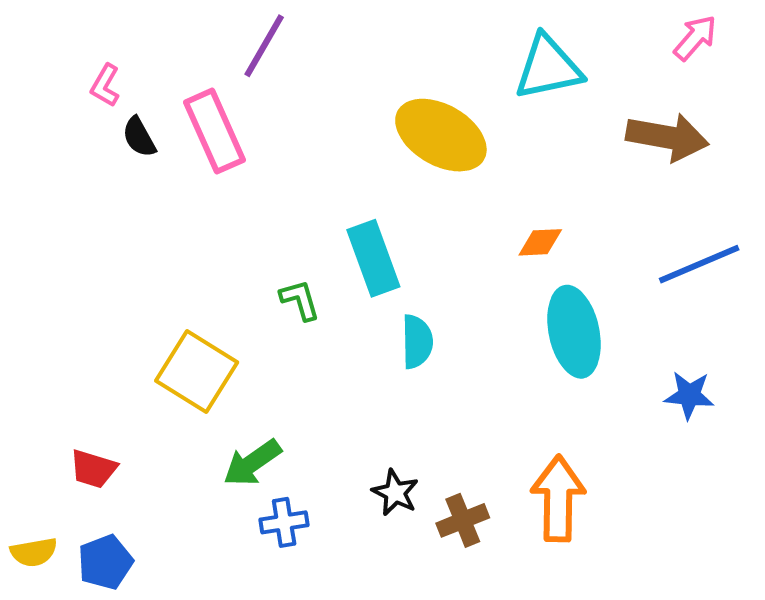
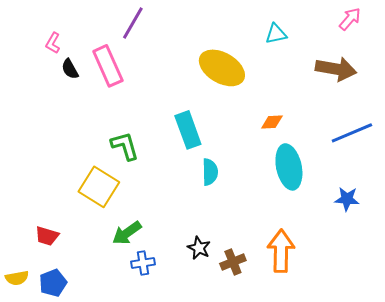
cyan triangle: (548, 68) -> (276, 34), size x0.6
green L-shape: (300, 300) -> (125, 146), moved, size x1.4

